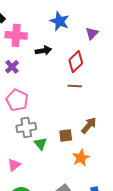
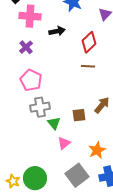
orange star: (81, 158) -> (97, 150), moved
pink triangle: (14, 165) -> (64, 143), moved

